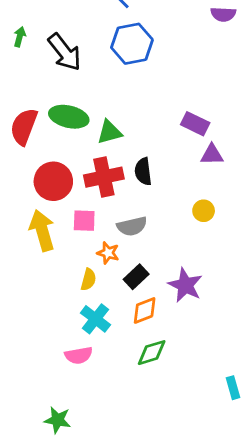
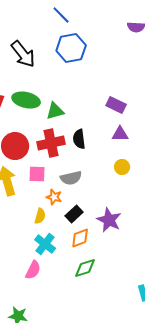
purple triangle: (212, 155) -> (120, 134), moved
pink semicircle: (79, 355) -> (33, 270), turned -54

